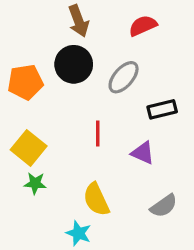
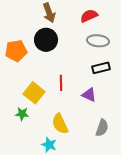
gray ellipse: (124, 77) -> (98, 41), moved, turned 55
yellow square: (29, 148) -> (34, 93), moved
gray semicircle: (164, 206) -> (102, 128), turned -36

